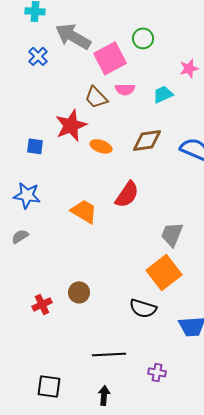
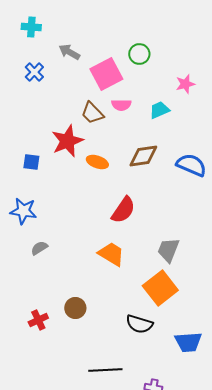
gray arrow: (73, 36) -> (69, 52), size x0.6
orange trapezoid: (84, 211) -> (111, 254), moved
gray semicircle: (20, 236) -> (39, 248), moved

